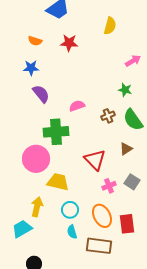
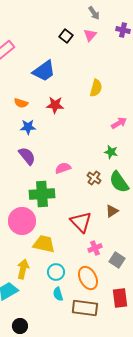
blue star: (31, 68) -> (28, 127), moved
brown cross: (108, 116) -> (94, 178), turned -32
gray square: (132, 182) -> (117, 260), moved
red rectangle: (127, 224) -> (120, 298), moved

